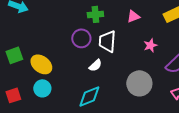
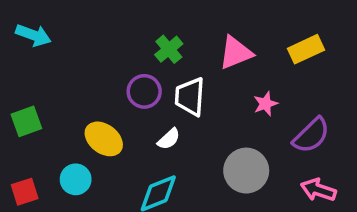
green cross: (95, 14) -> (169, 49), turned -35
pink triangle: (133, 16) -> (236, 53), size x1.5
yellow ellipse: (41, 64) -> (104, 139), moved

